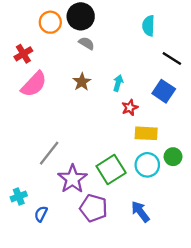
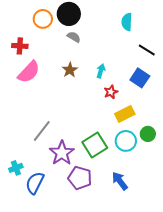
red cross: (23, 54) -> (20, 46), turned 35
yellow rectangle: (146, 133) -> (125, 114), turned -30
blue semicircle: (41, 214) -> (35, 183), size x1.6

